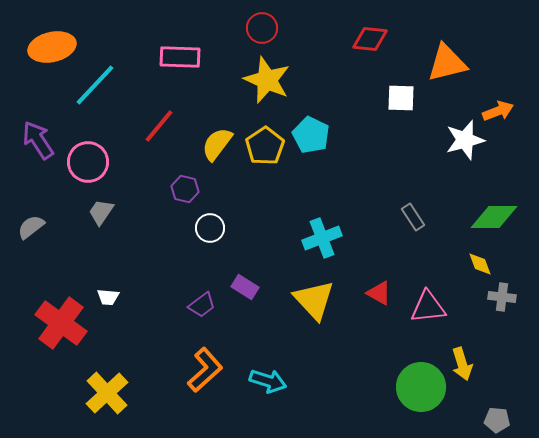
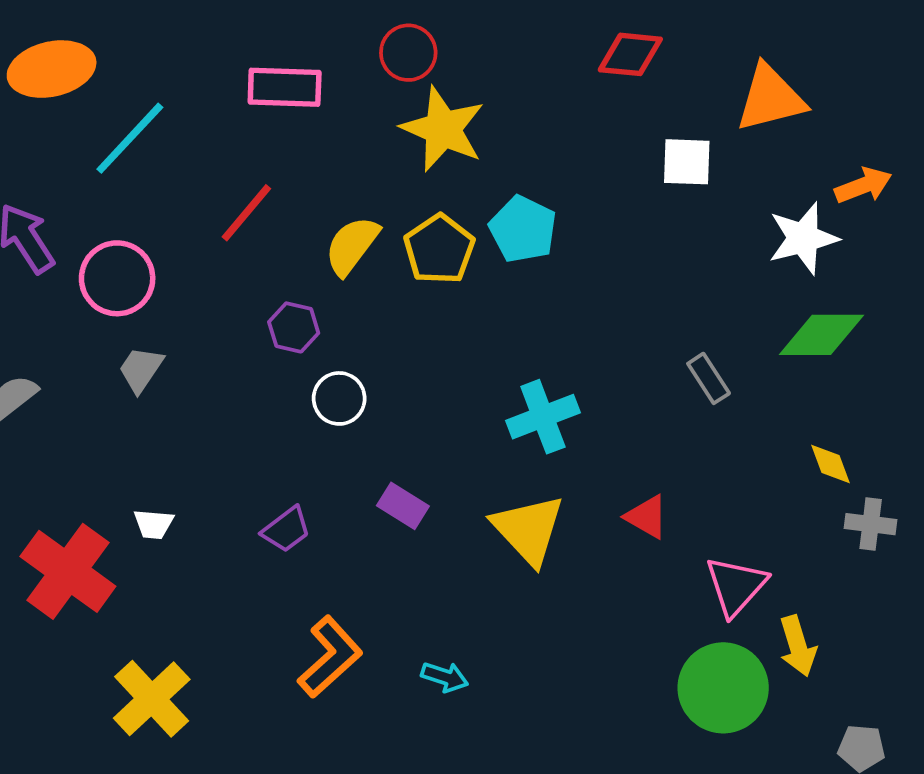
red circle: (262, 28) -> (408, 53), moved
green diamond: (494, 217) -> (821, 335), moved
purple trapezoid: (202, 305) -> (286, 530), moved
pink triangle: (428, 307) -> (736, 586), moved, turned -42
cyan arrow: (268, 381) -> (445, 677), size x0.7

